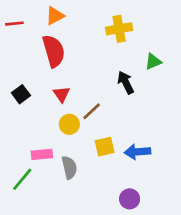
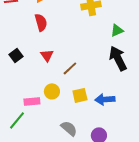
red semicircle: (54, 51) -> (41, 22), size x0.7
black arrow: (126, 82) -> (118, 58), moved, size x1.4
yellow circle: (69, 124) -> (52, 91), moved
gray semicircle: (69, 167) -> (69, 128), moved, turned -36

